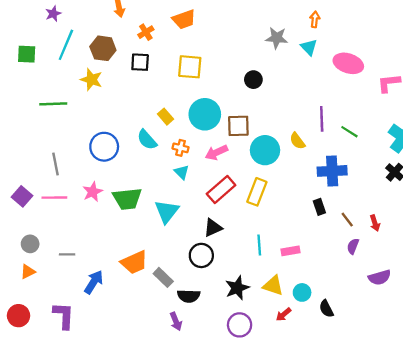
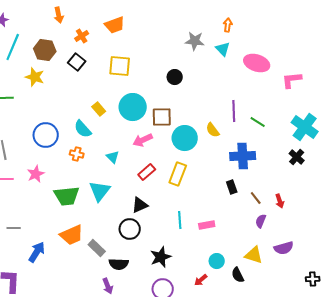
black square: (140, 62) -> (77, 62), turned 36
orange cross: (181, 148) -> (77, 154), moved
red rectangle: (221, 189) -> (147, 172), size x0.7
green trapezoid: (127, 199) -> (67, 196), moved
yellow triangle: (273, 286) -> (254, 255), moved

